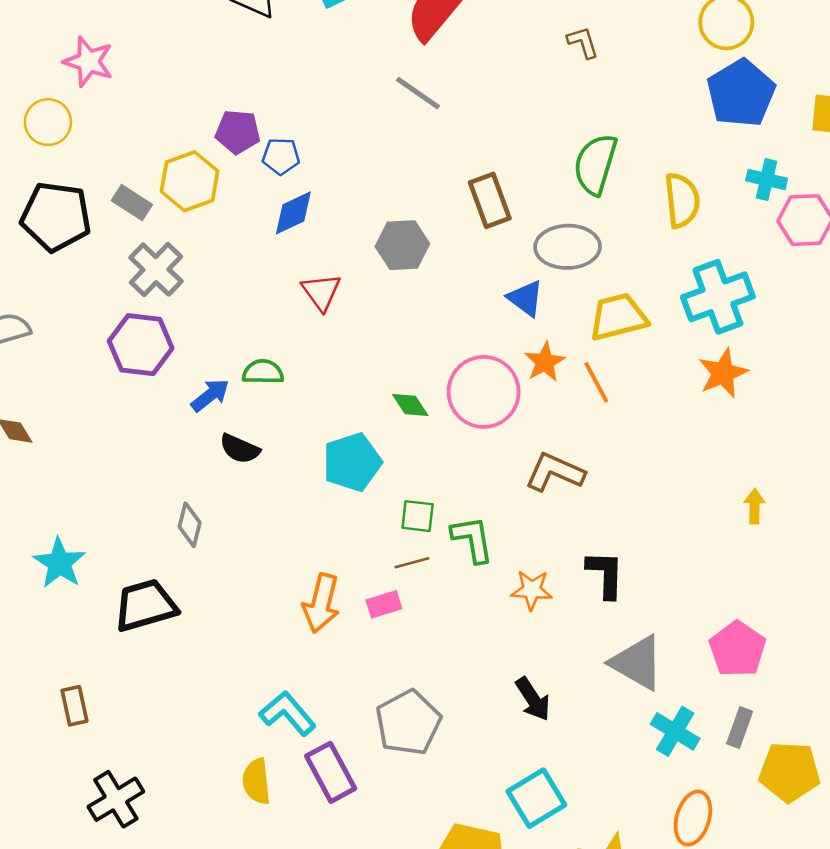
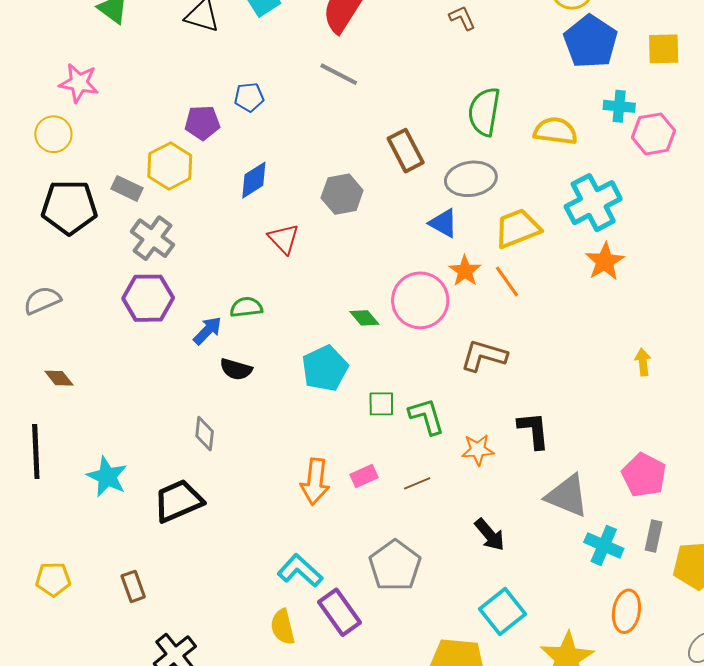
blue pentagon: (281, 156) -> (249, 97), moved
yellow semicircle: (682, 200) -> (555, 131), turned -69
brown line: (412, 563) -> (417, 483), moved

